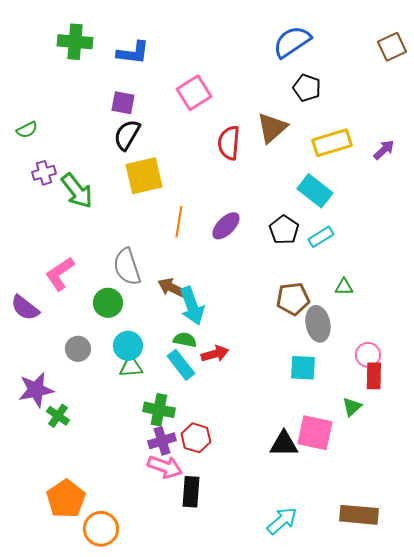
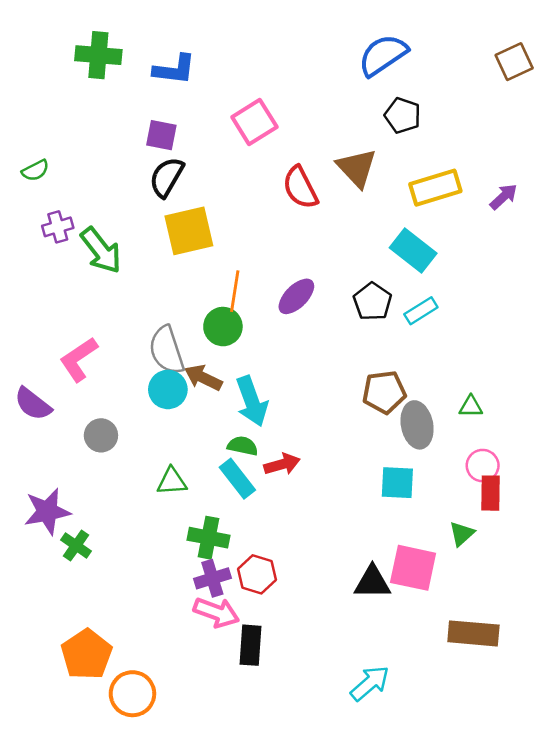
brown triangle: (272, 128) -> (357, 168), turned -32
red semicircle: (229, 143) -> (300, 188), turned -32
green triangle: (344, 287) -> (471, 407), moved
brown arrow: (172, 288) -> (203, 378), moved
green circle: (108, 303) -> (223, 327), moved
cyan circle: (128, 346) -> (168, 389), moved
gray circle: (78, 349) -> (101, 435), moved
brown rectangle: (359, 515) -> (473, 633), moved

